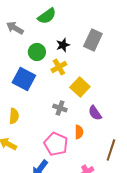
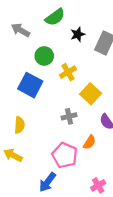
black star: (63, 45) -> (78, 34), moved
gray cross: (60, 108) -> (69, 116), turned -32
orange semicircle: (79, 132) -> (90, 142), turned 32

